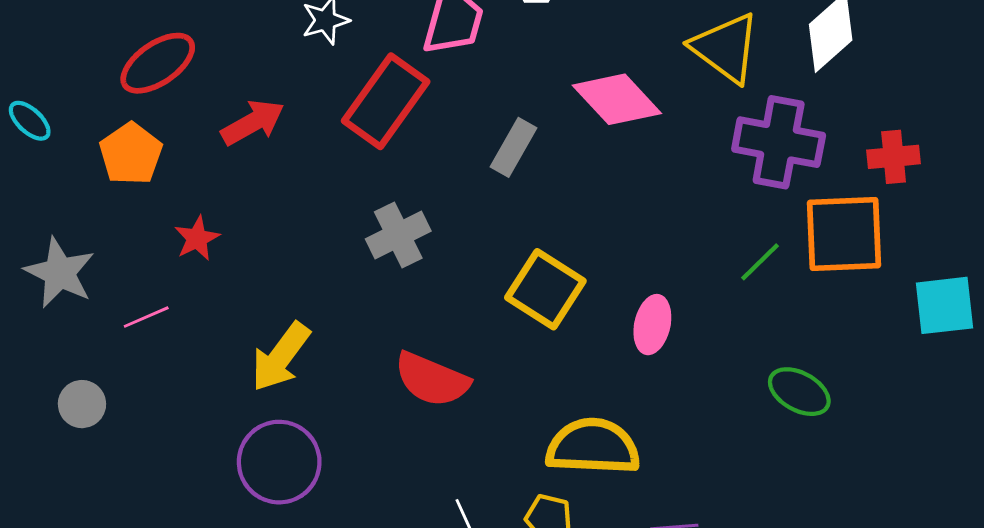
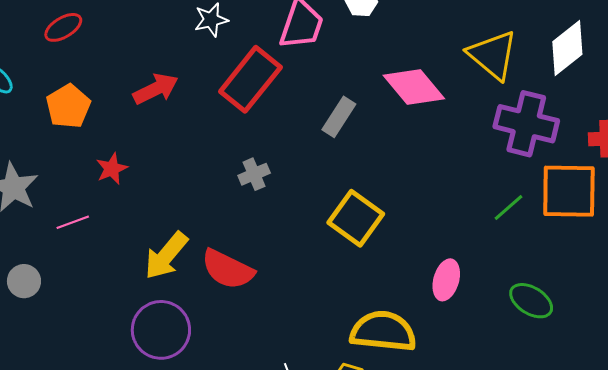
red ellipse: (158, 63) -> (63, 27), moved, size x0.7
gray cross: (398, 235) -> (254, 174), size x0.7
pink ellipse: (652, 325) -> (446, 280), moved
red semicircle: (432, 379) -> (228, 269), moved

